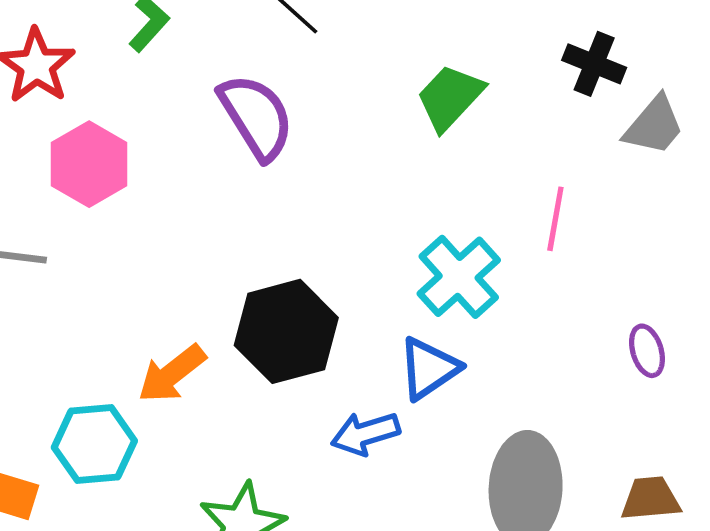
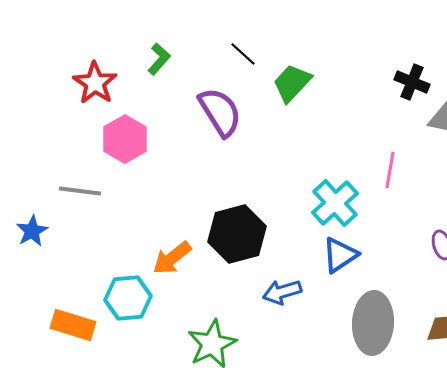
green trapezoid: (450, 97) -> (292, 83), moved
blue triangle: (429, 368) -> (340, 255), moved

